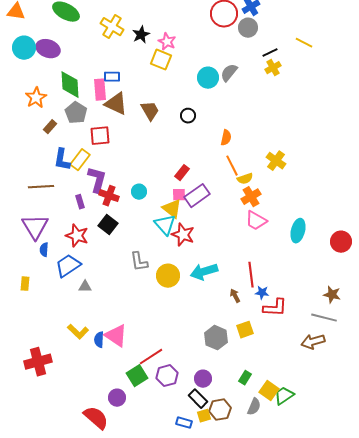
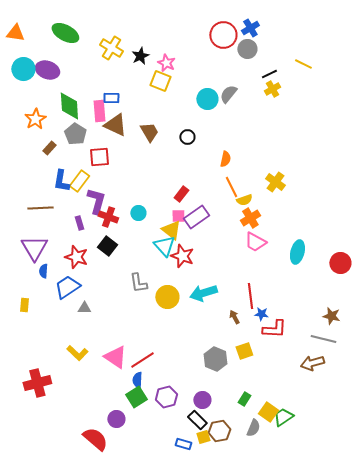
blue semicircle: (99, 340) -> (137, 380), moved
red line: (151, 357) -> (142, 360), moved

